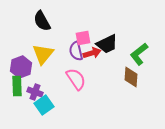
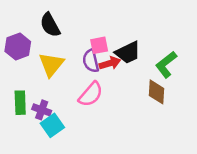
purple hexagon: (21, 67) -> (18, 46), moved
pink semicircle: (76, 79) -> (91, 94), turned 75

